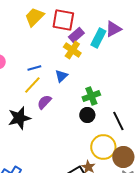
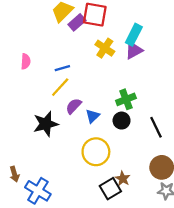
purple triangle: (113, 29) -> (134, 50), moved
purple rectangle: (76, 35) -> (77, 22), moved
blue triangle: (61, 76) -> (93, 116), moved
yellow circle: (103, 147) -> (96, 152), moved

